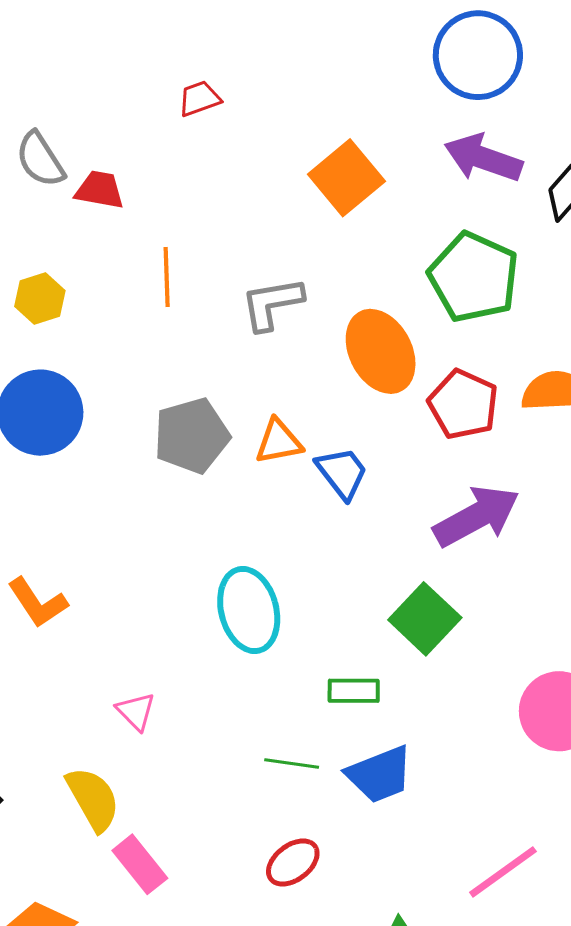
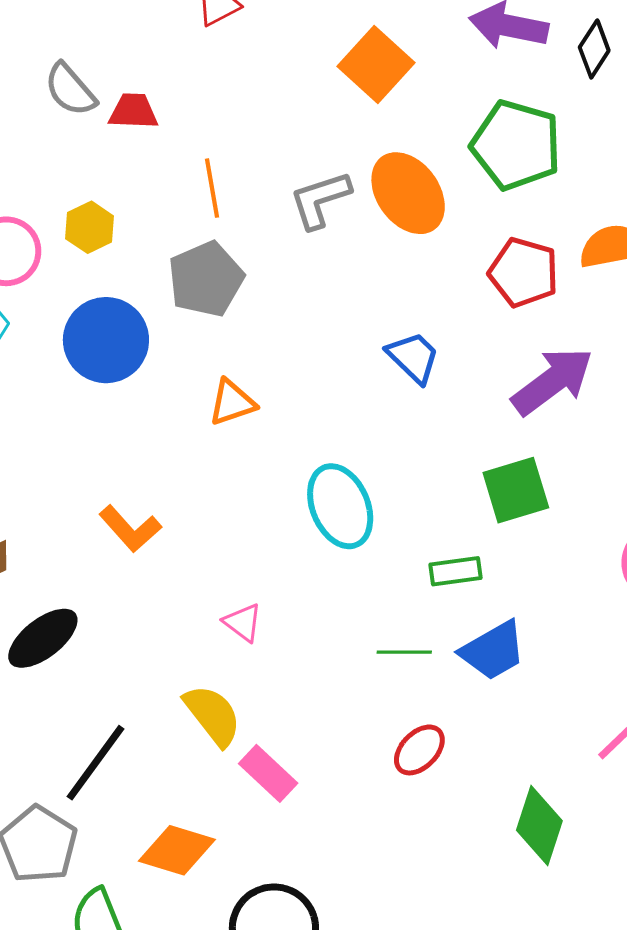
orange ellipse: (381, 351) -> (408, 193), moved
gray pentagon: (192, 436) -> (206, 279), moved
orange triangle: (279, 442) -> (232, 403), moved
green square: (425, 619) -> (516, 490), turned 38

